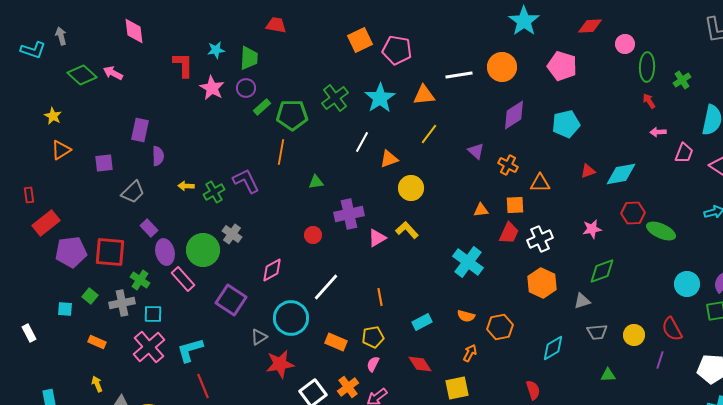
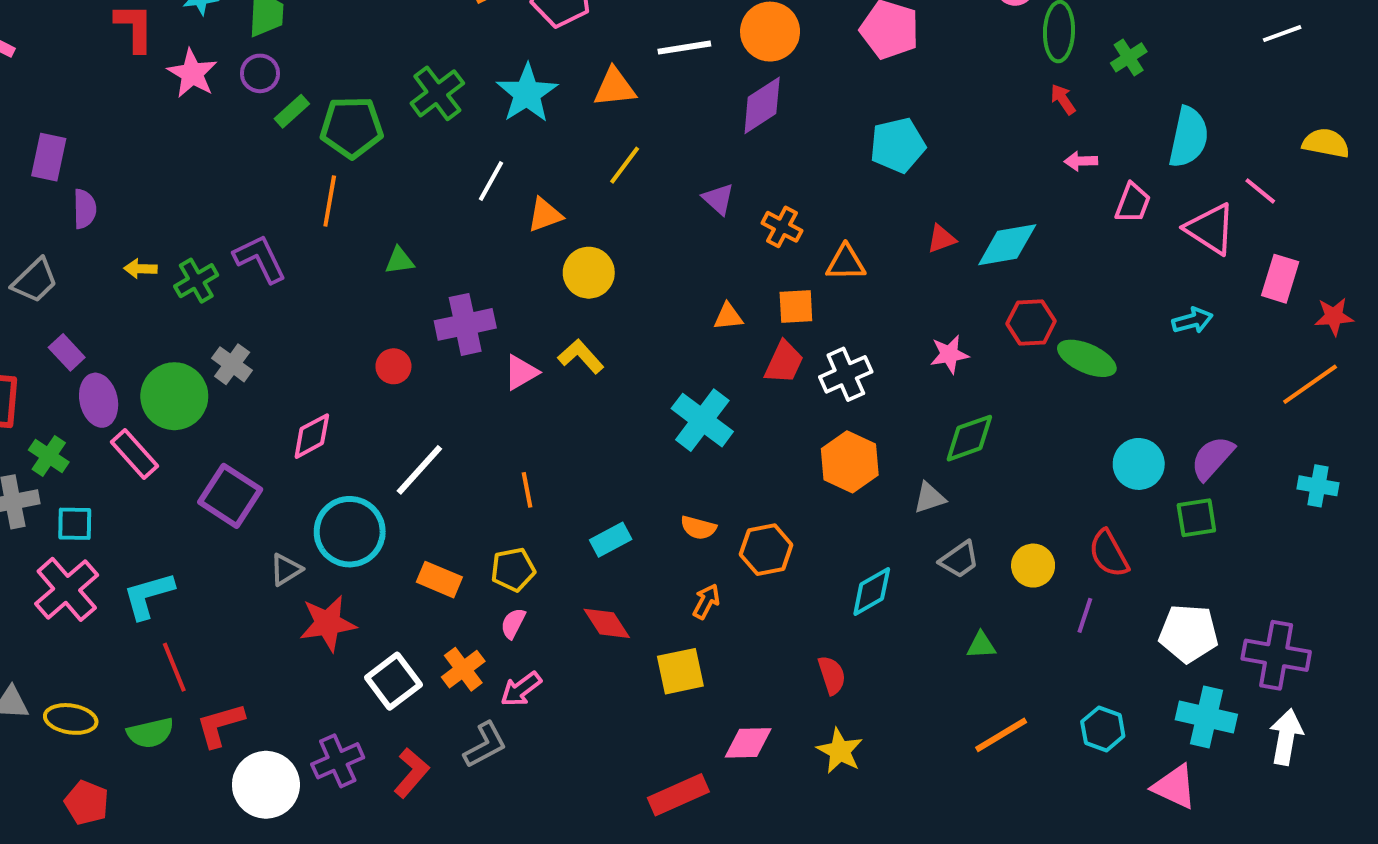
purple diamond: (514, 115) -> (762, 105), moved
gray trapezoid: (597, 332) -> (959, 560), turned -30

